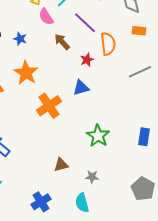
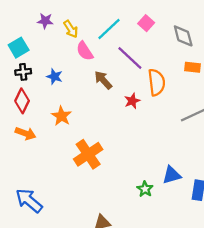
orange star: (26, 73) -> (61, 116), size x0.7
blue triangle: (81, 88) -> (172, 175), moved
green star: (98, 136) -> (145, 189), size x0.6

